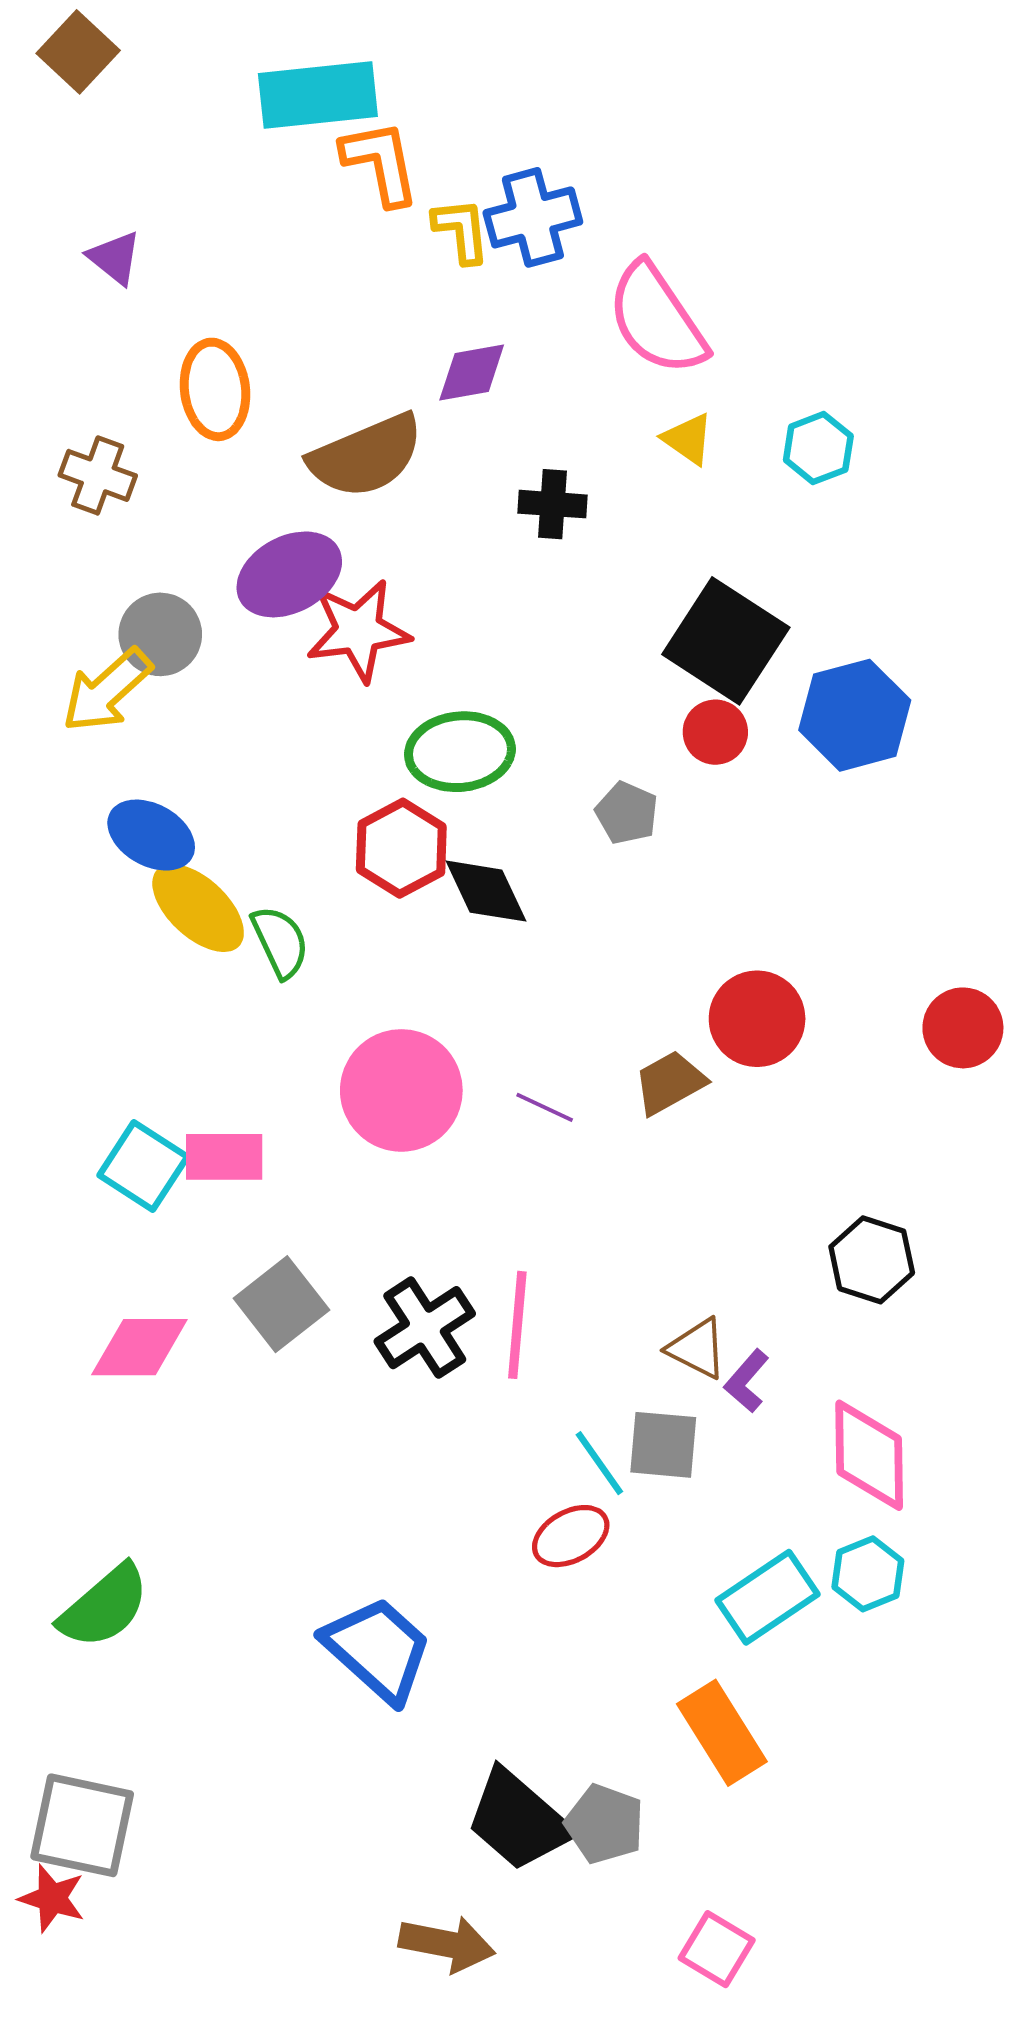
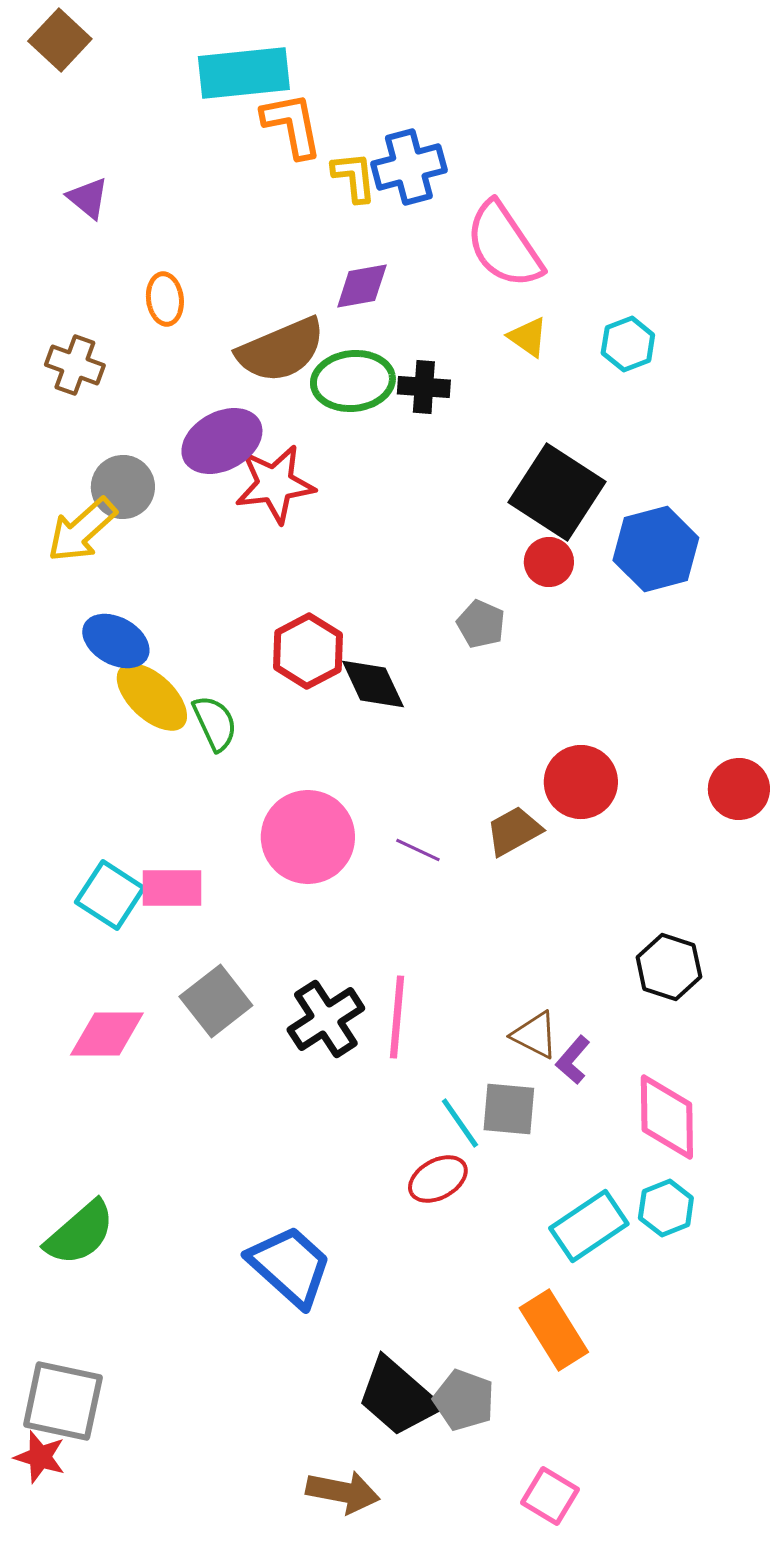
orange ellipse: (215, 389) -> (165, 299), size x0.7
green ellipse: (460, 752) -> (353, 381), moved

